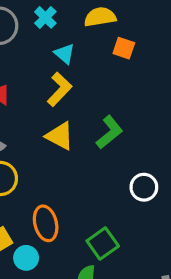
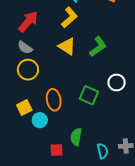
green square: (103, 244) -> (89, 95), moved, turned -36

